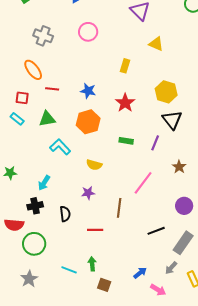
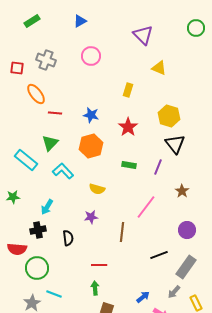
red square: (22, 98) -> (17, 68), moved
cyan rectangle: (17, 119) -> (26, 160), moved, size x1.6
green triangle: (47, 119) -> (50, 143), turned -36
red line: (95, 230) -> (99, 265), moved
cyan line: (69, 270) -> (54, 294), moved

